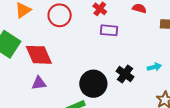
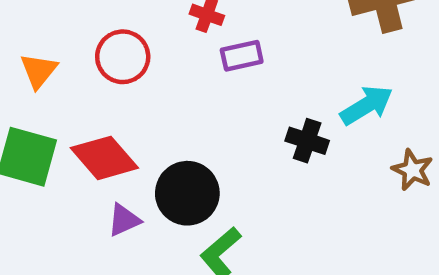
cyan arrow: (154, 67) -> (367, 105), size x1.6
black circle: (93, 84) -> (187, 193), moved

